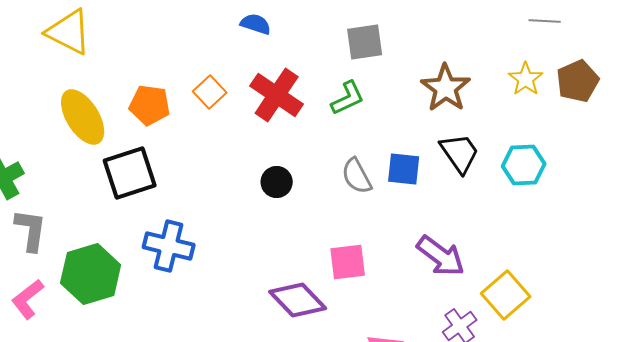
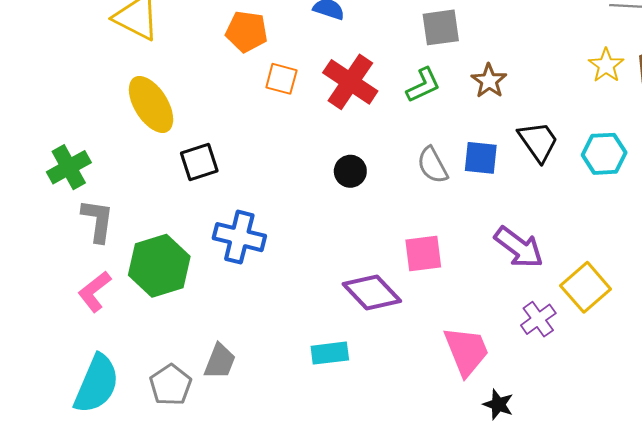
brown star: (446, 88) -> (489, 81), moved, size x0.7
orange square: (210, 92) -> (281, 79), turned -32
orange pentagon: (150, 105) -> (247, 32), moved
black square: (130, 173) -> (199, 162), size x0.7

